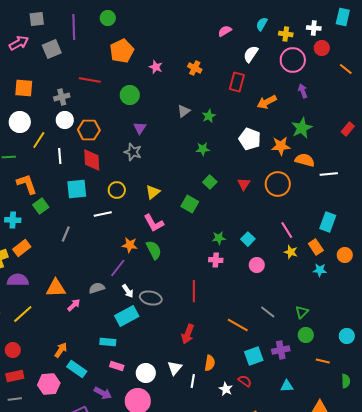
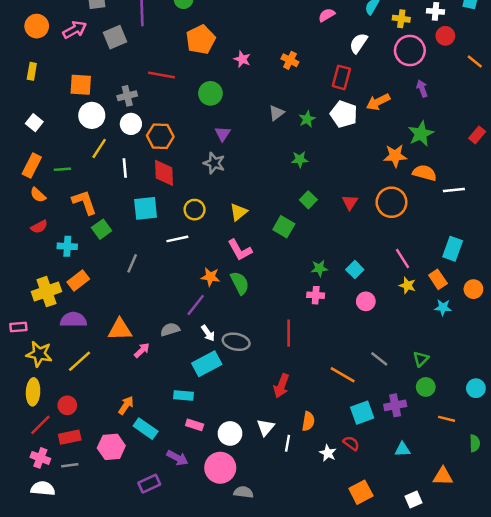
white circle: (20, 122) -> (92, 115), moved
white pentagon: (250, 139) -> (344, 114), moved

